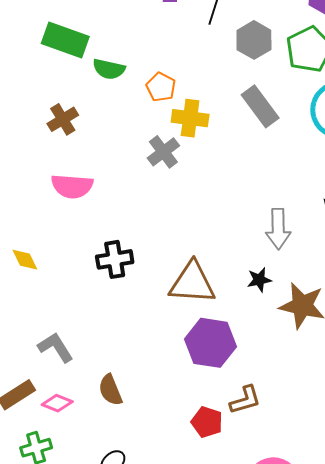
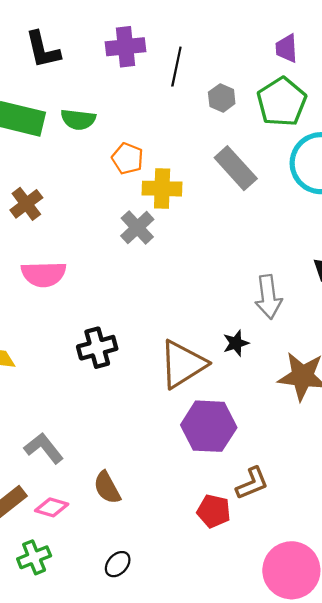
gray hexagon: (254, 40) -> (222, 98), size x0.7
green semicircle: (109, 69) -> (78, 119), moved
black star: (259, 280) -> (236, 343), moved
brown triangle: (192, 283) -> (183, 364), turned -30

